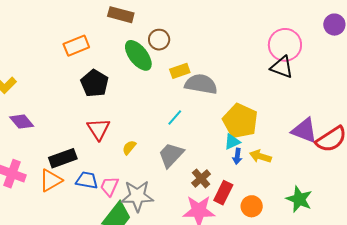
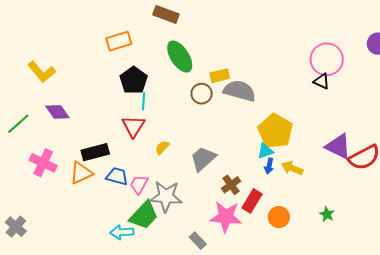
brown circle: (159, 40) -> (202, 94), moved
black triangle: (282, 67) -> (322, 81), size x0.7
cyan line: (175, 117) -> (143, 101), moved, turned -42
green star: (299, 199) -> (327, 214), size x0.6

